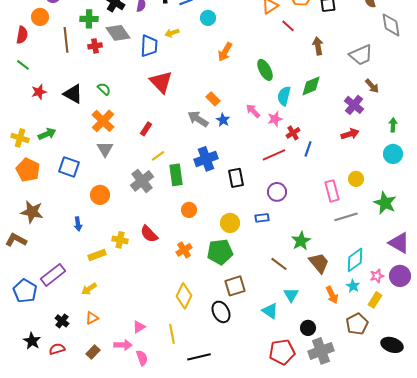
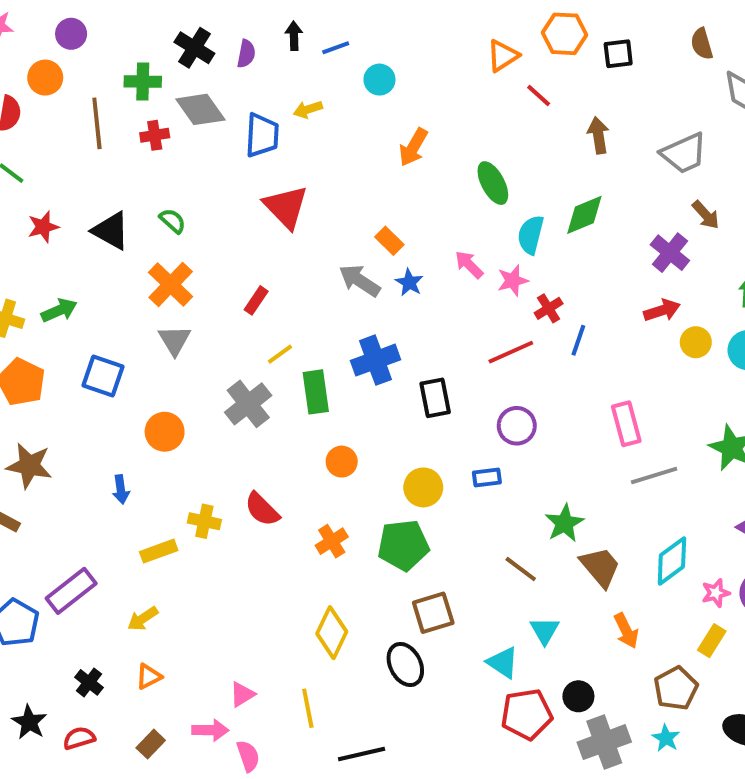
yellow circle: (356, 179) -> (696, 342), moved
cyan star: (353, 286) -> (666, 738), moved
red pentagon: (282, 352) -> (527, 714), moved

